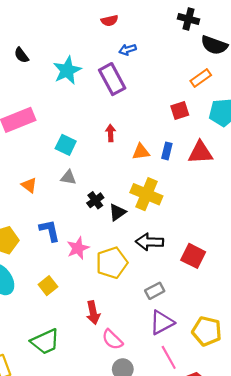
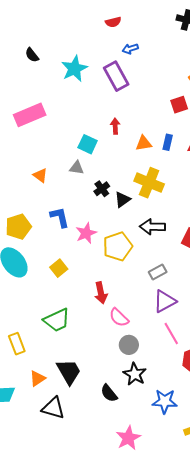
cyan square: (66, 145) -> (88, 144), moved

